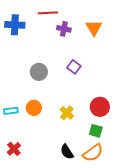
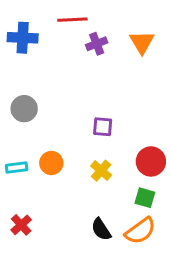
purple cross: (64, 29) -> (97, 44), turned -32
purple square: (74, 67) -> (103, 127), moved, turned -32
gray circle: (39, 72) -> (24, 109), moved

